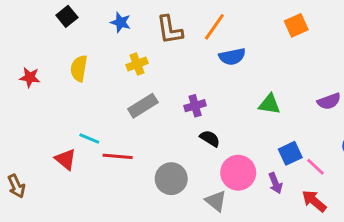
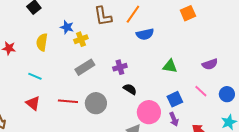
blue star: (121, 22) -> (67, 27), moved
cyan line: (89, 138) -> (35, 76), moved
blue square: (290, 153) -> (175, 99), moved
pink line: (316, 167) -> (201, 91), moved
gray circle: (171, 179) -> (96, 103), moved

